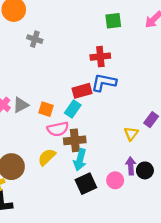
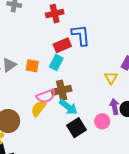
red cross: (100, 57) -> (55, 14), moved
blue L-shape: (104, 82) -> (81, 35), turned 80
pink semicircle: (58, 129) -> (46, 96), moved
cyan arrow: (80, 160) -> (68, 107), turned -60

